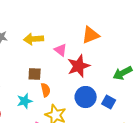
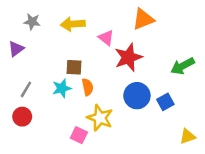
cyan star: (25, 101) -> (62, 88), moved
blue square: (109, 102) -> (165, 102), turned 32

